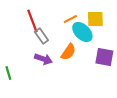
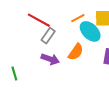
red line: (32, 21) -> (39, 20), turned -40
gray rectangle: (41, 36) -> (48, 36), turned 70

